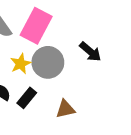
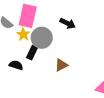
yellow star: (21, 64) -> (23, 34), moved
black rectangle: (27, 98) -> (32, 53), moved

